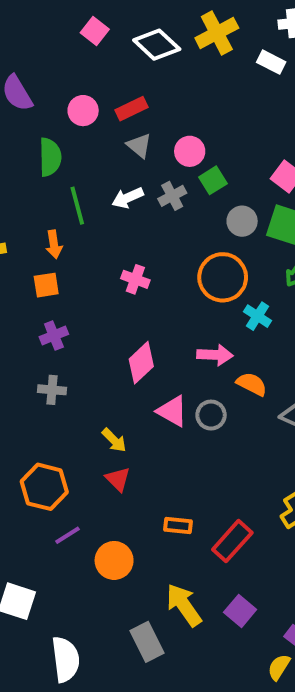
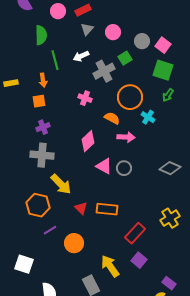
gray triangle: (139, 145) -> (87, 29), turned 32
green square: (213, 180) -> (125, 58), moved
gray cross: (172, 196) -> (104, 71), moved, size x1.5
gray circle: (242, 221) -> (142, 41), moved
orange semicircle: (252, 384) -> (112, 118), moved
gray cross: (52, 390) -> (42, 155), size x1.6
yellow arrow: (114, 440) -> (61, 184), moved, size x1.6
red triangle: (118, 479) -> (81, 208), moved
orange rectangle: (178, 526) -> (107, 209), moved, size x1.5
purple square: (240, 611) -> (139, 260), moved

